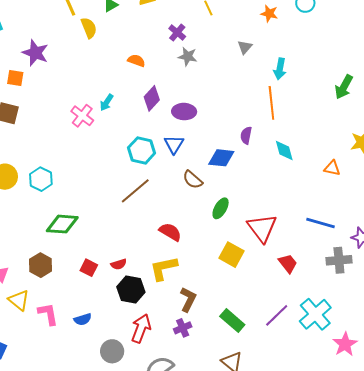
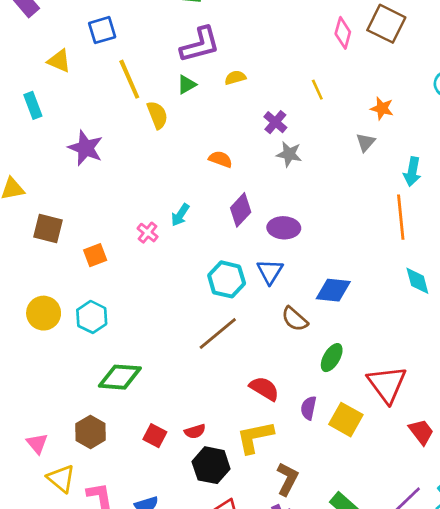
orange star: (269, 14) -> (382, 108), moved
orange square: (15, 78) -> (95, 255), moved, turned -30
pink cross: (82, 116) -> (148, 233), size x0.7
purple semicircle: (246, 135) -> (309, 408), moved

